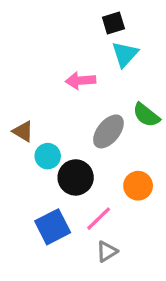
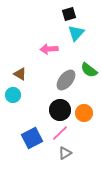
brown triangle: (23, 131) -> (20, 74), moved
cyan circle: (48, 156) -> (13, 95), moved
black circle: (76, 177) -> (60, 110), moved

